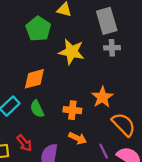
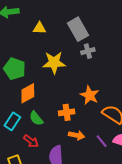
green pentagon: (38, 29) -> (15, 69), moved
red arrow: (24, 143) -> (31, 141), moved

